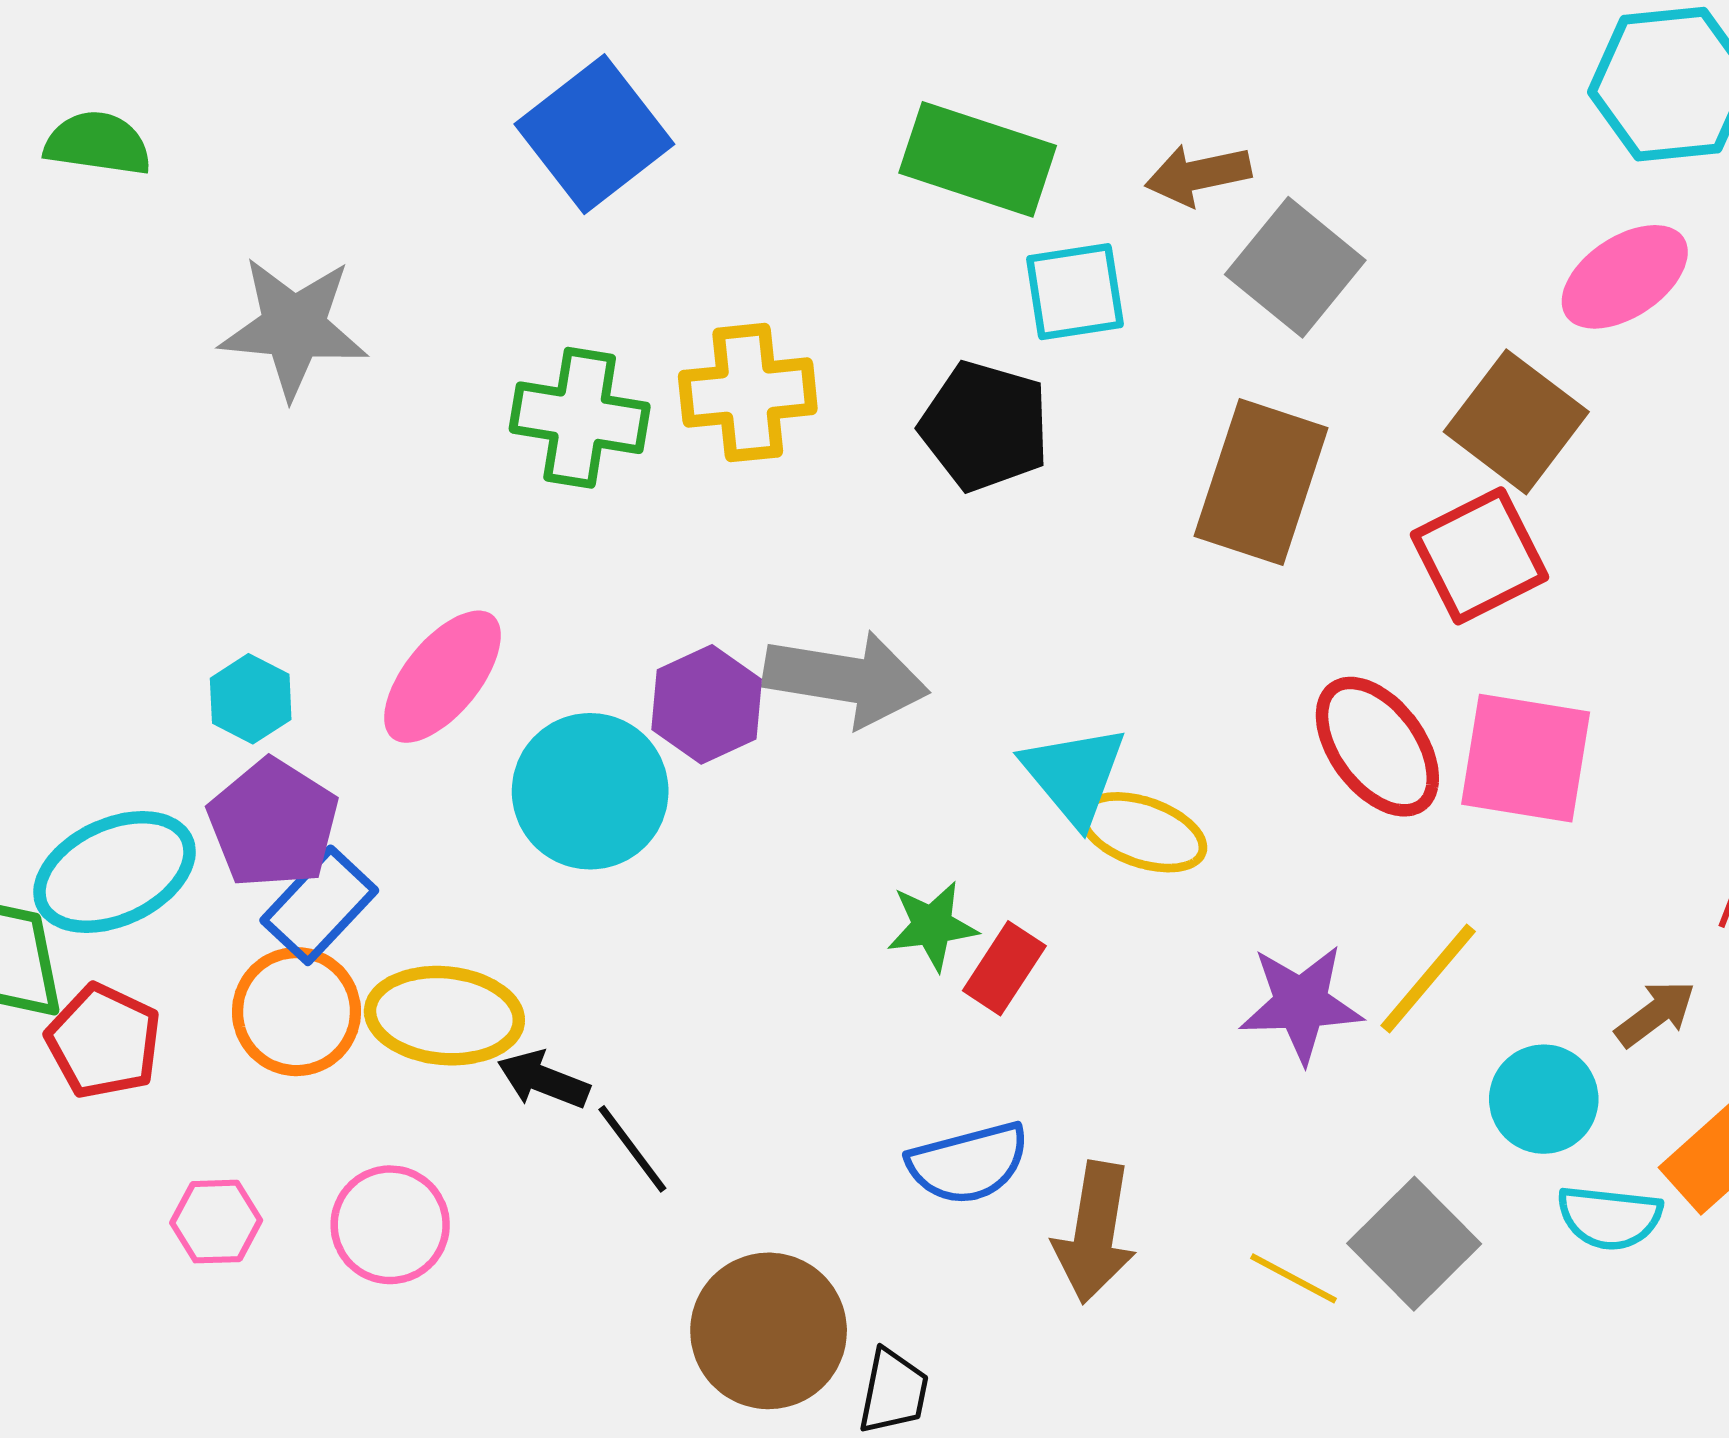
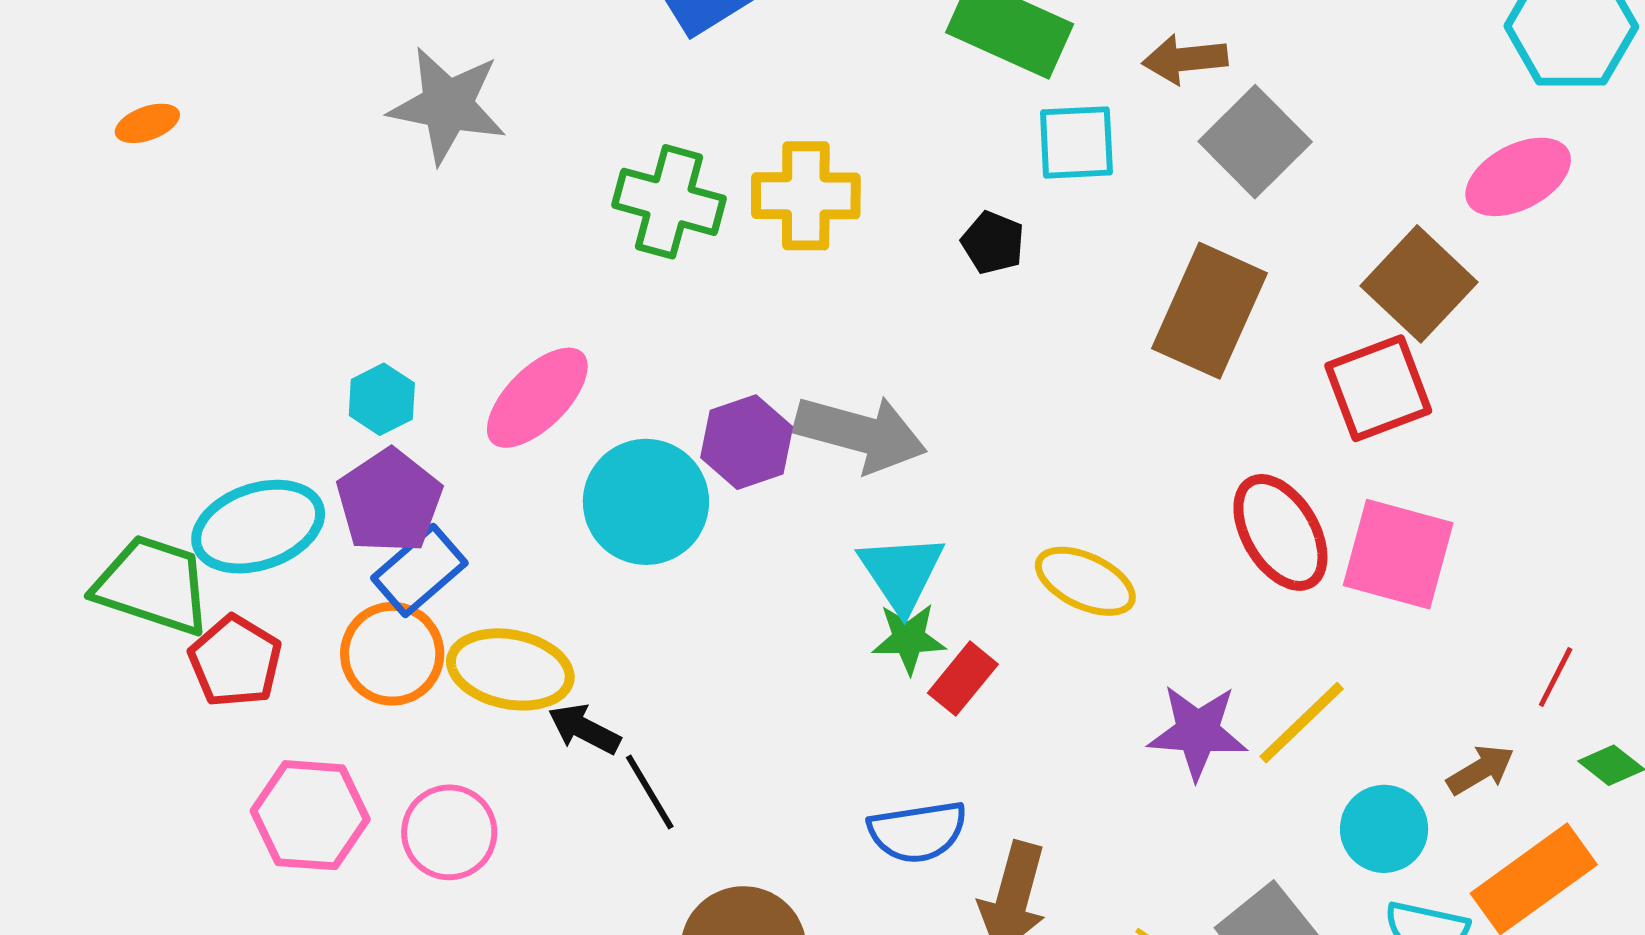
black pentagon: (985, 426) -> (993, 243), size x0.6
cyan triangle: (1074, 775) -> (901, 573), moved
pink hexagon: (216, 1222) -> (310, 815), size x1.6

